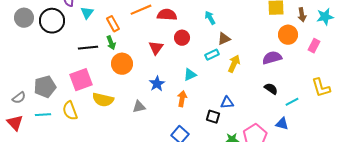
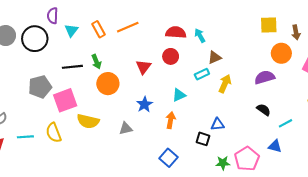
red semicircle: (167, 15) -> (176, 32), moved
orange rectangle: (113, 24) -> (99, 29), moved
gray pentagon: (45, 87) -> (40, 87), moved

